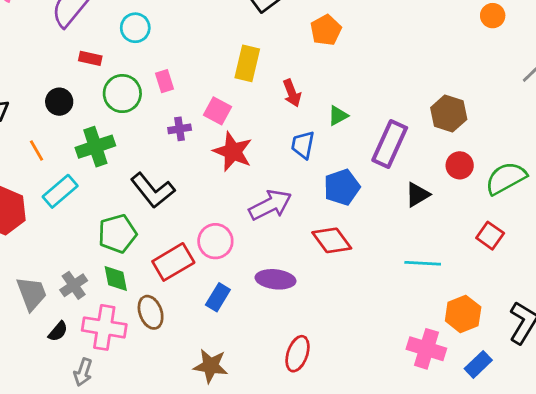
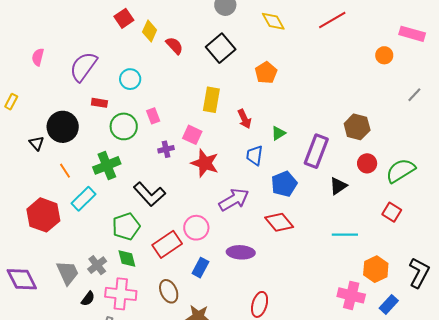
black circle: (59, 102) -> (63, 127), moved, size x1.6
brown ellipse: (151, 312) -> (169, 291), moved

